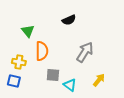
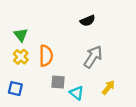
black semicircle: (69, 20) -> (88, 21), moved
green triangle: (28, 31) -> (21, 35), moved
yellow cross: (19, 62) -> (21, 57), moved, turned 32

